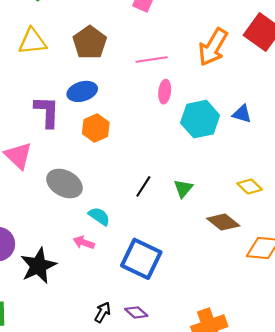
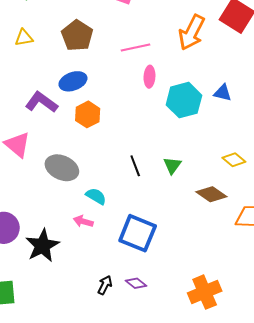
yellow triangle: (32, 41) -> (24, 38), size x0.7
purple L-shape: (47, 112) -> (41, 102), turned -52
black line: (143, 186) -> (135, 166), turned -50

